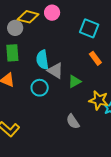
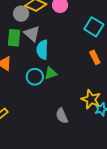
gray triangle: (55, 71) -> (32, 34), moved
green triangle: (75, 81) -> (51, 73), moved

